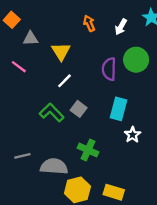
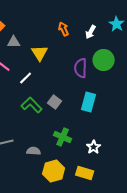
white line: (65, 81) -> (26, 78), moved
white star: (133, 135) -> (94, 147), moved
gray semicircle: (54, 166) -> (34, 151), size x0.6

